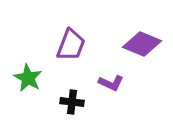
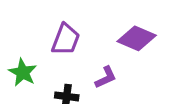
purple L-shape: (111, 83) -> (106, 77), turned -50

